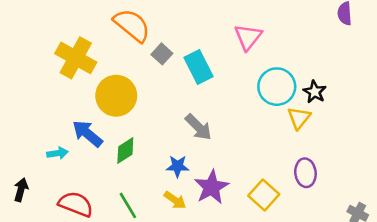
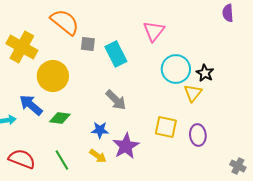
gray square: (162, 54) -> (88, 44), turned -35
green diamond: (125, 151) -> (60, 118), turned 40
yellow square: (264, 195) -> (166, 127), moved, turned -30

